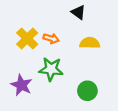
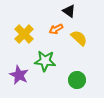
orange arrow: (51, 38) -> (56, 29), moved, turned 136
yellow semicircle: (90, 43) -> (79, 38), turned 42

